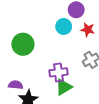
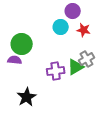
purple semicircle: (16, 85) -> (15, 60), moved
green triangle: (64, 87) -> (76, 67), moved

